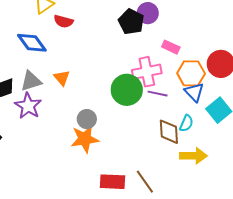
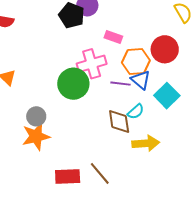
purple line: (158, 94) -> (120, 84), moved
cyan semicircle: (186, 123) -> (136, 112), turned 30

